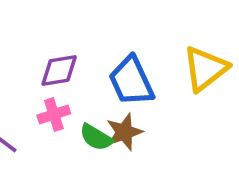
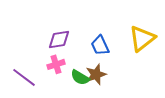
blue trapezoid: (131, 81) -> (100, 45), size x0.7

